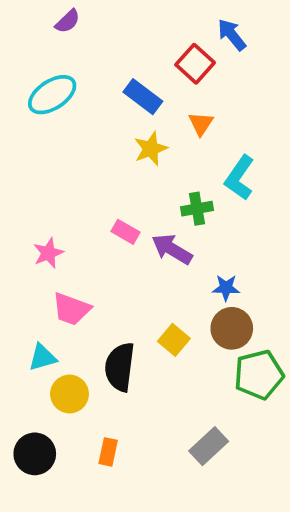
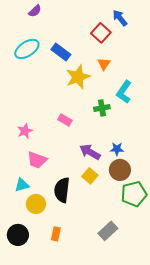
blue rectangle: (143, 97) -> (61, 52), moved
yellow star: (151, 149) -> (78, 77), size x1.4
purple arrow: (172, 249) -> (90, 152), moved

